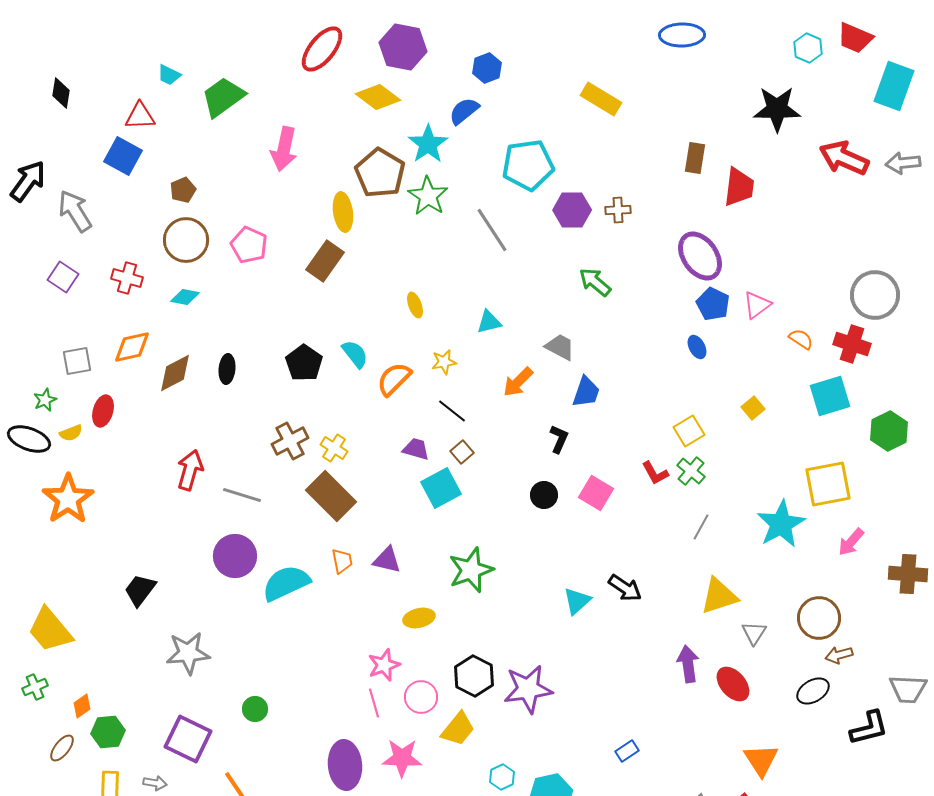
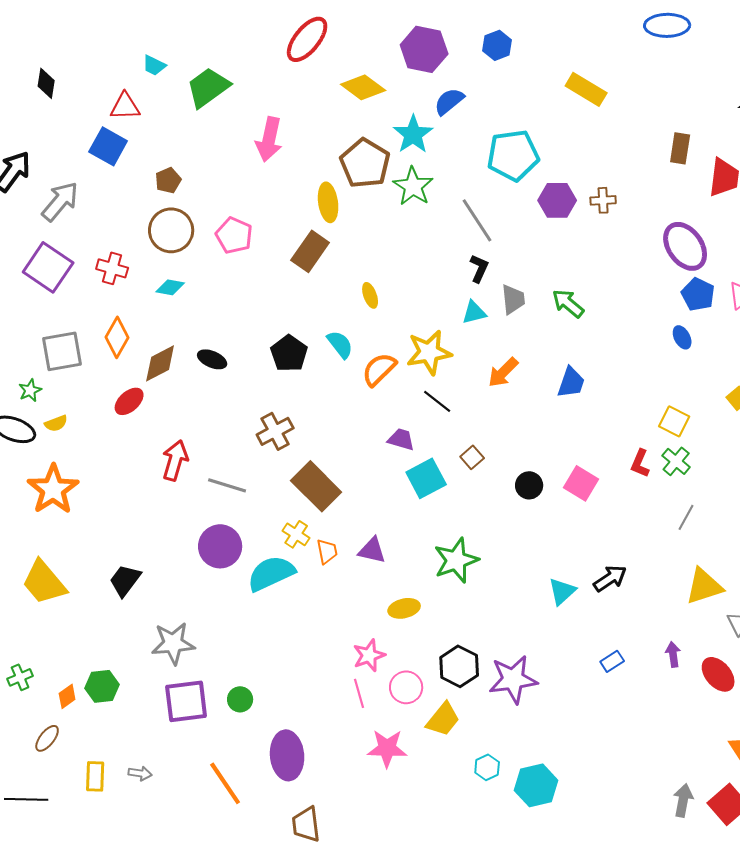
purple hexagon: (403, 47) -> (424, 49), moved
blue hexagon: (487, 68) -> (497, 45), moved
gray arrow: (75, 211) -> (60, 201), turned 72
purple square: (63, 277) -> (48, 267), size x1.6
green arrow: (595, 282) -> (568, 303), moved
yellow ellipse: (415, 305) -> (370, 295), moved
orange diamond: (132, 347) -> (117, 337), turned -48
gray trapezoid: (560, 347) -> (513, 299), moved, turned 56
gray square: (77, 361) -> (62, 351), size x1.4
yellow star: (444, 362) -> (429, 352), size x1.8
black ellipse: (227, 369) -> (212, 359), turned -72
red ellipse: (103, 411) -> (129, 401), moved, turned 32
yellow square: (689, 431) -> (674, 421), turned -32
black L-shape: (559, 439) -> (479, 268), moved
yellow cross: (334, 448) -> (296, 534), moved
brown square: (462, 452) -> (472, 457), moved
red L-shape: (655, 473) -> (640, 463), turned 52
black arrow: (625, 588) -> (610, 578), turned -68
yellow trapezoid: (50, 630) -> (44, 582), moved
purple arrow: (688, 664) -> (673, 654), size x0.7
green hexagon: (108, 732) -> (102, 686), moved
purple square: (188, 739) -> (186, 701), moved, turned -33
blue rectangle: (627, 751) -> (612, 661), moved
purple ellipse: (345, 765) -> (287, 755), moved

